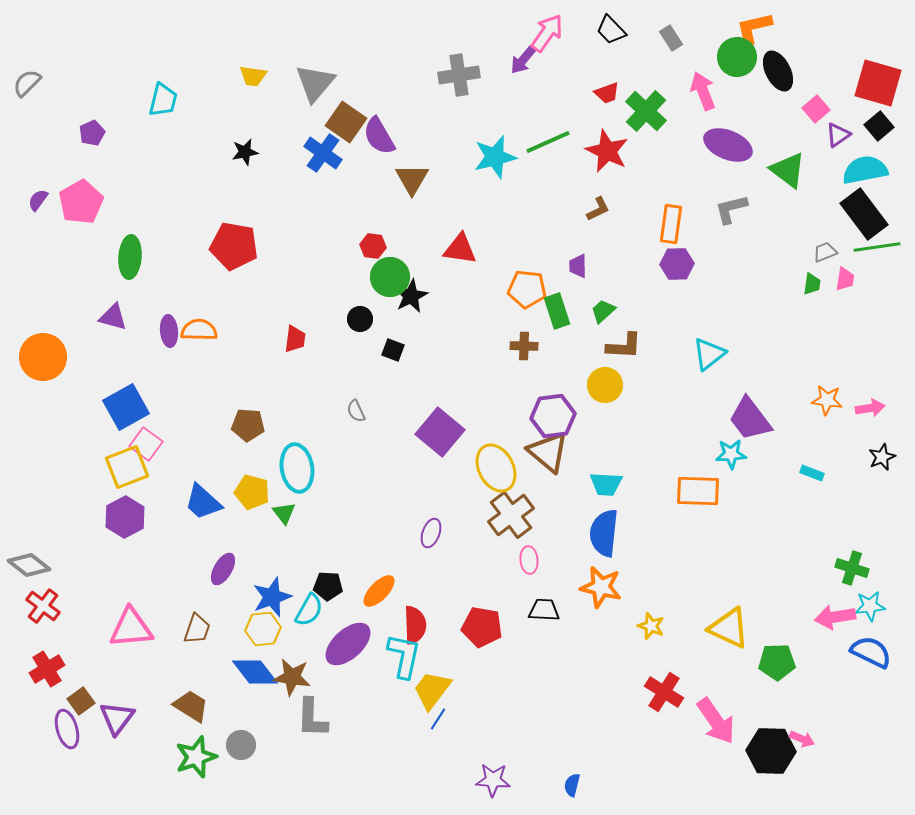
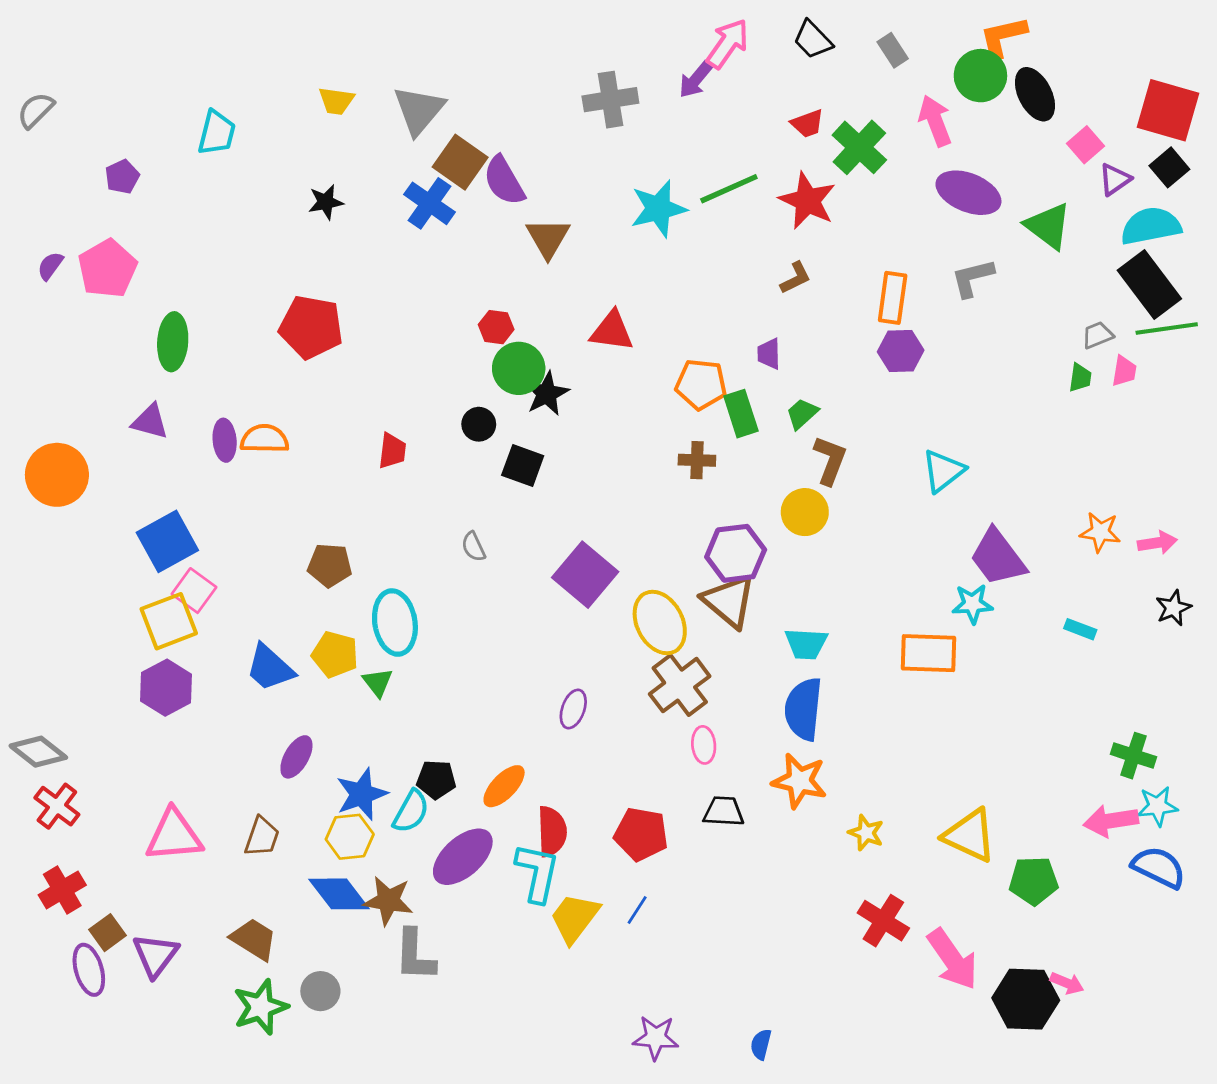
brown L-shape: (624, 346) -> (830, 460), turned -72
black square: (393, 350) -> (523, 465), size x1.4
blue line: (438, 719) -> (637, 910), moved

